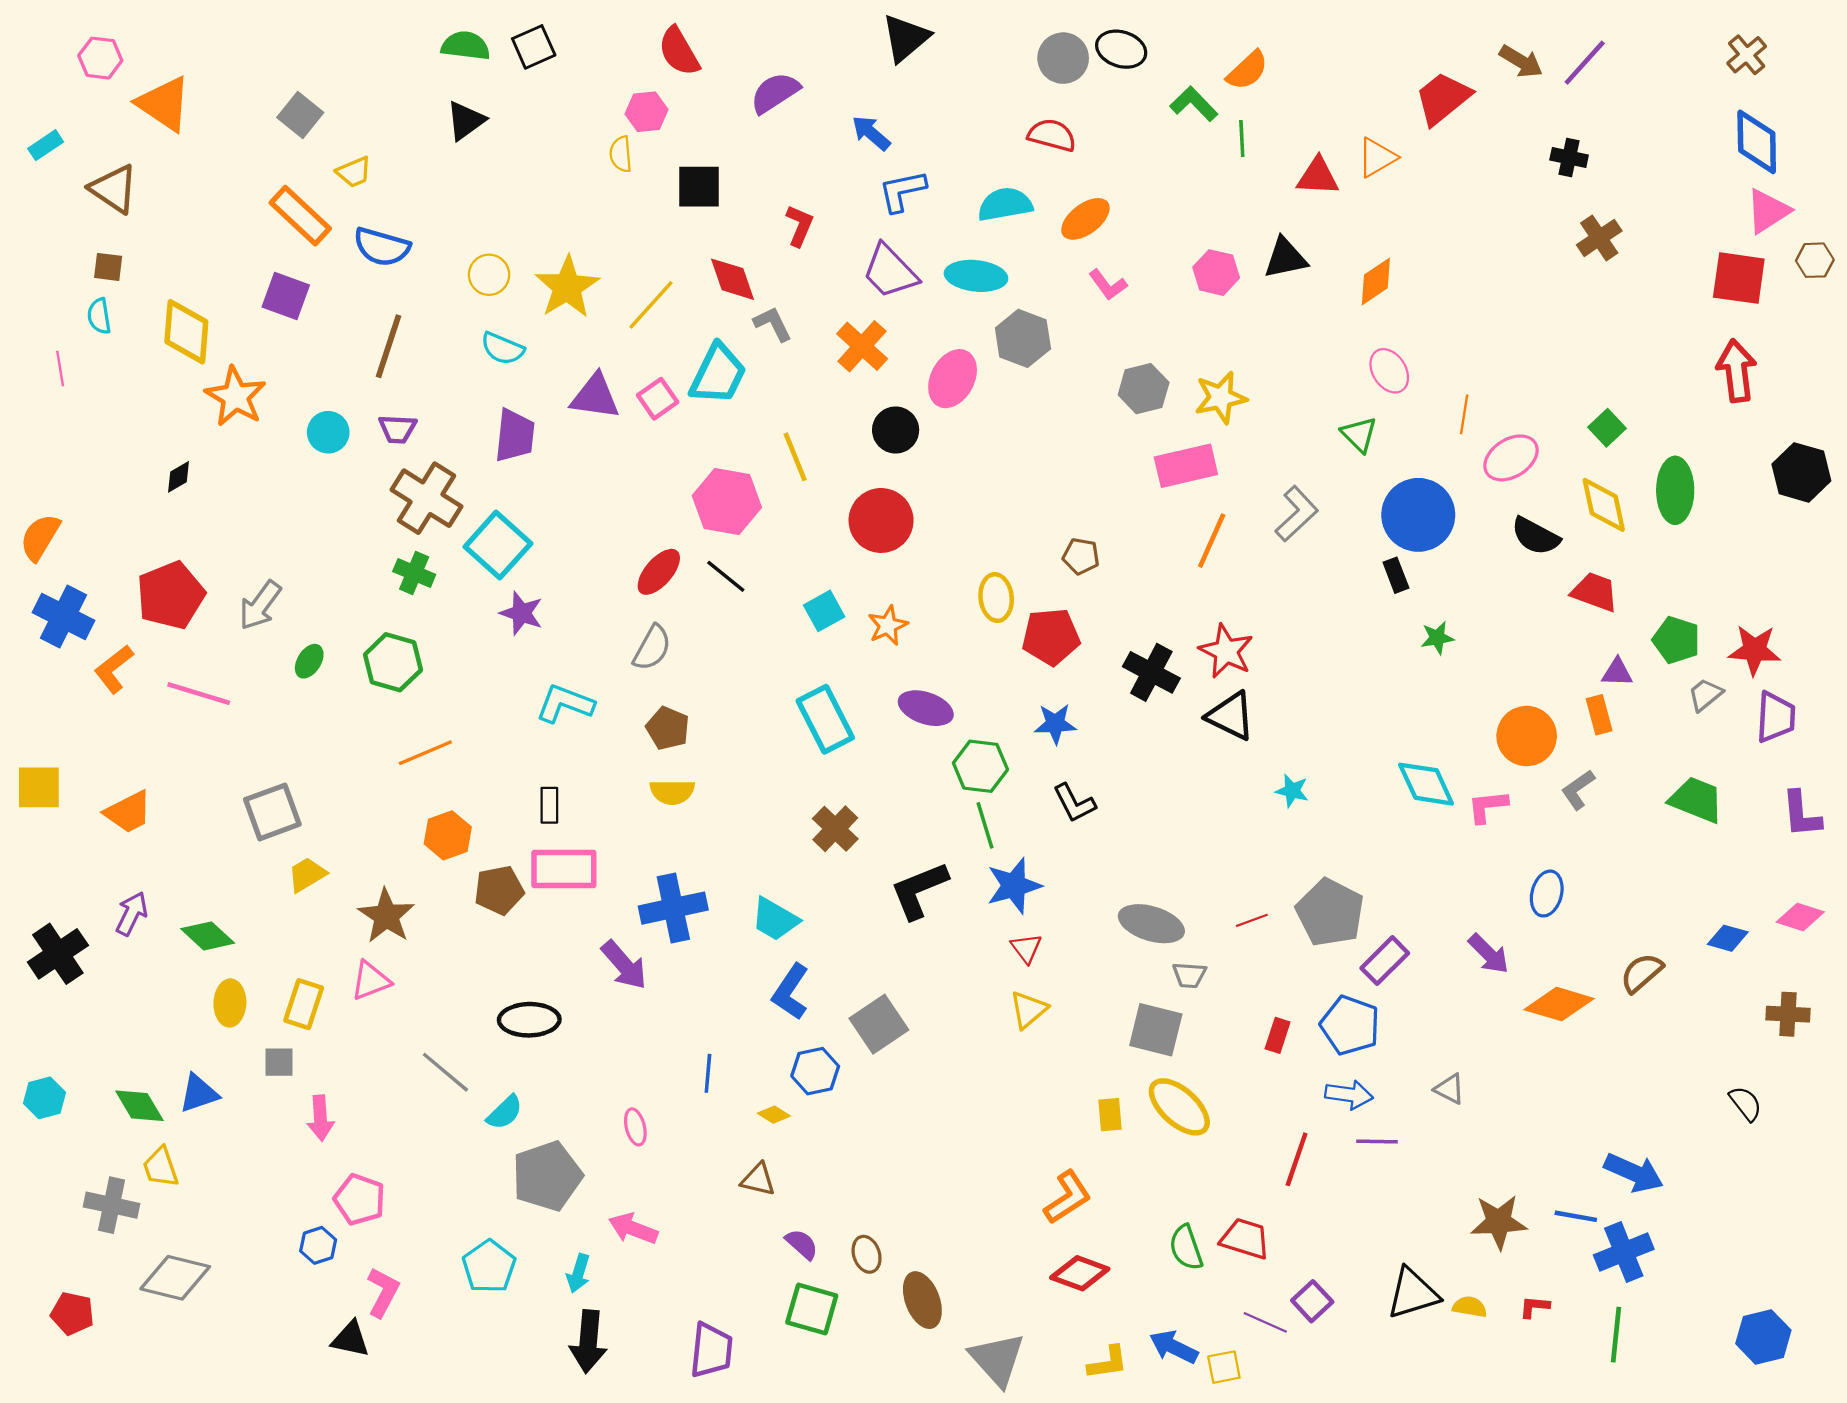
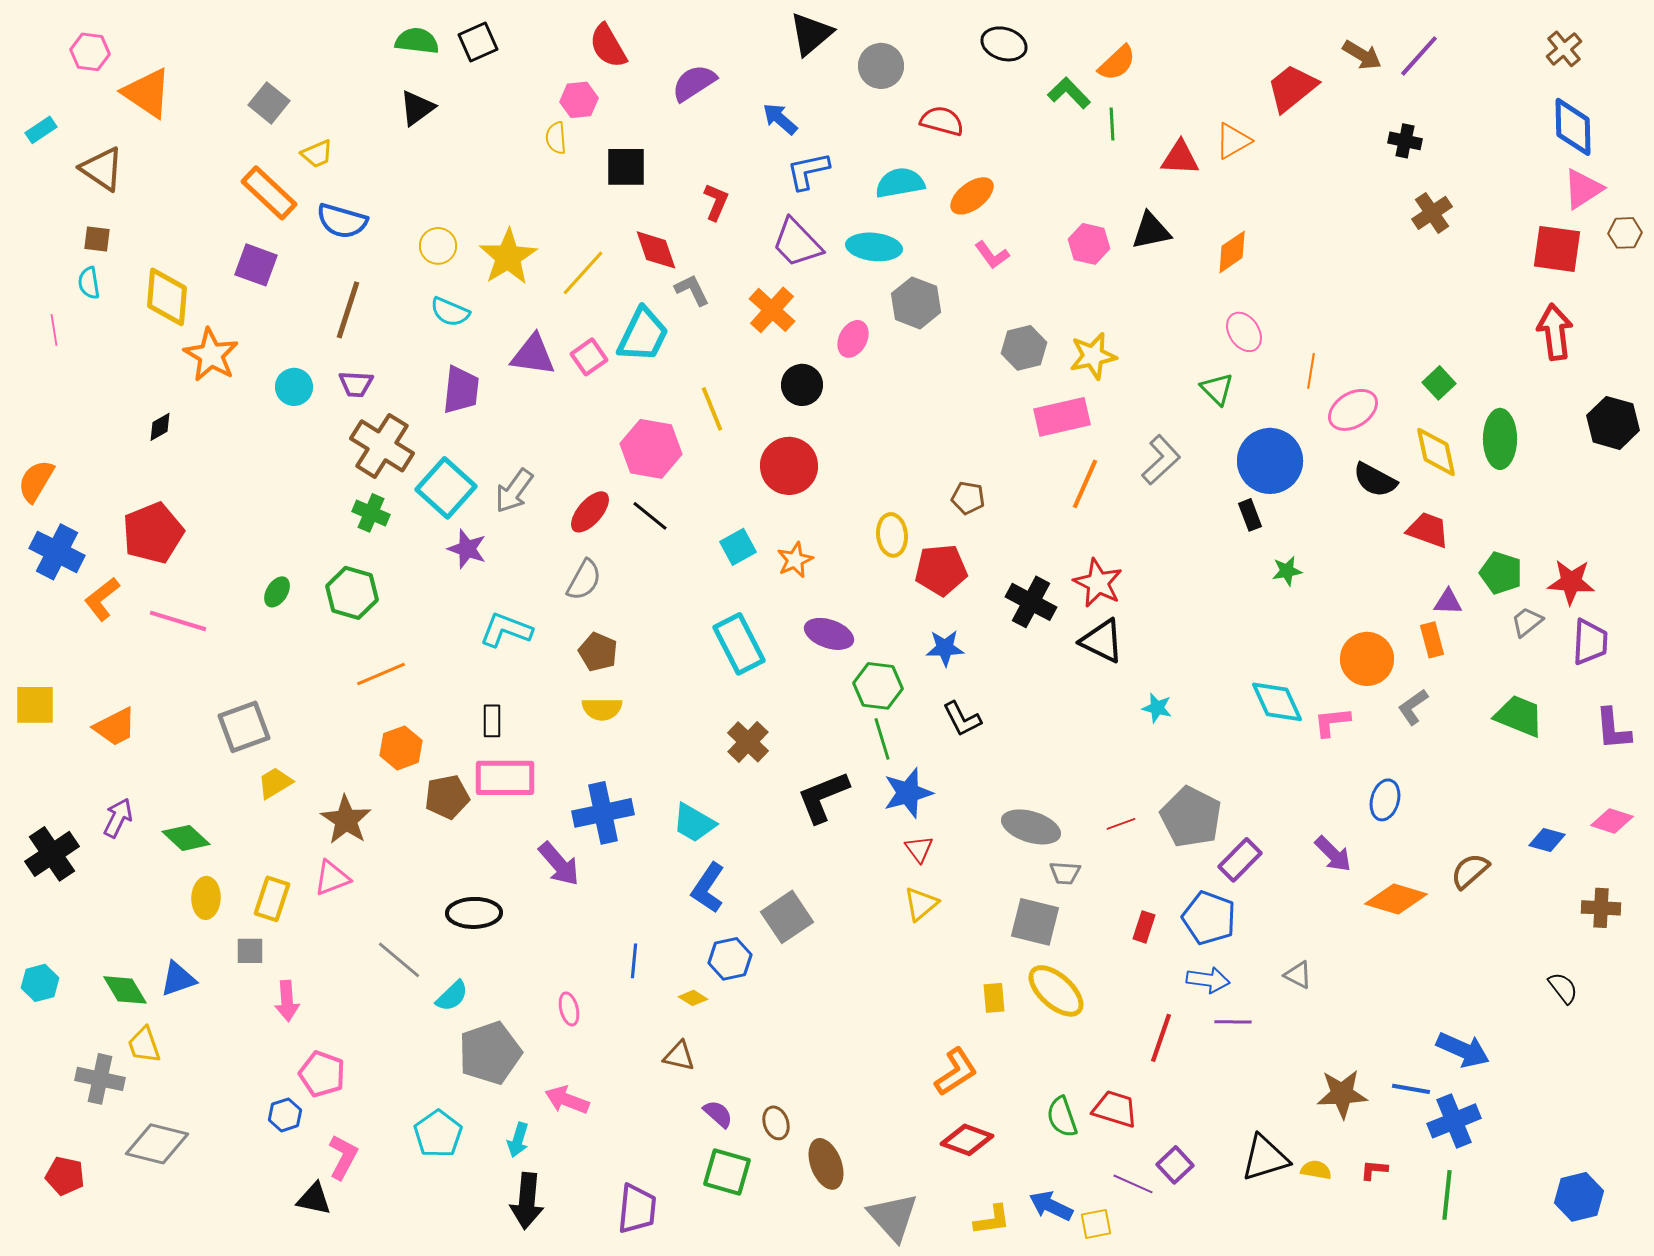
gray circle: (1063, 58) -> (881, 66), moved
pink ellipse: (953, 379) -> (853, 339), size x0.7
gray arrow: (260, 605) -> (514, 491), moved

